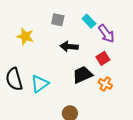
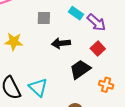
cyan triangle: (40, 84) -> (38, 87), turned -30
orange cross: (105, 84) -> (106, 85), moved

